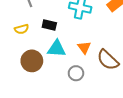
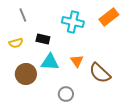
gray circle: (76, 73) -> (66, 94), moved

